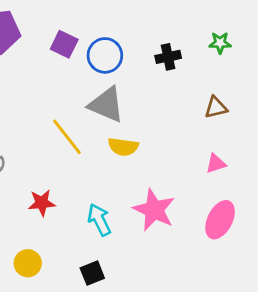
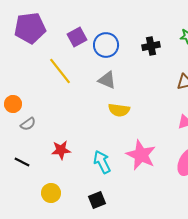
purple square: (64, 44) -> (77, 37), turned 36
gray triangle: (106, 105) -> (107, 80), size x0.7
yellow line: (67, 137) -> (60, 71), moved

